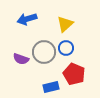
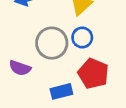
purple semicircle: (21, 59) -> (20, 68), moved

